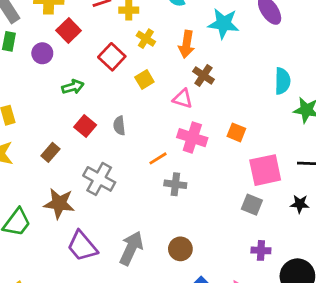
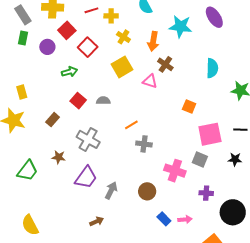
red square: (112, 57) -> (88, 47), moved
yellow square: (144, 80) -> (122, 67), size x1.5
cyan semicircle: (282, 81) -> (212, 68), moved
gray semicircle: (119, 126) -> (103, 101), turned 96
pink cross: (192, 138) -> (175, 171), moved
brown star: (59, 203) -> (59, 157), size x0.6
purple trapezoid: (82, 246) -> (86, 177), moved, turned -105
gray arrow: (131, 248) -> (111, 190), size x0.7

